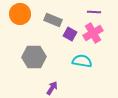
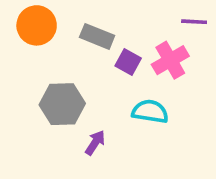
purple line: (94, 12) -> (194, 22), moved
purple arrow: (52, 88) -> (95, 143), moved

